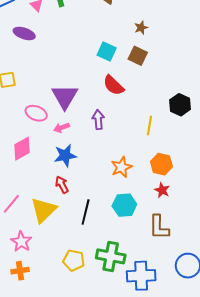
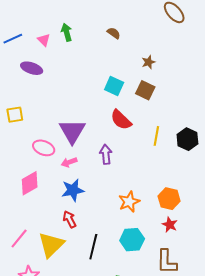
yellow line: (149, 125) -> (156, 136), moved

